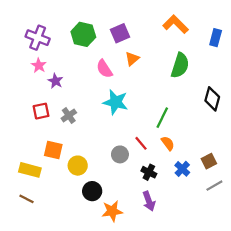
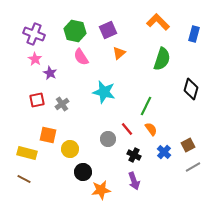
pink semicircle: (104, 69) -> (81, 57), moved

